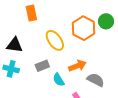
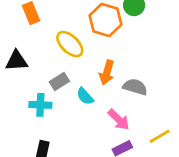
orange arrow: (77, 66) -> (107, 73), turned 138
cyan cross: (11, 69) -> (40, 105), moved

